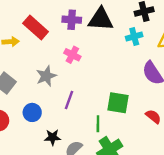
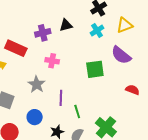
black triangle: (101, 19) -> (66, 25), size x0.6
green square: (118, 103) -> (95, 69), moved
green line: (98, 124) -> (77, 112), moved

